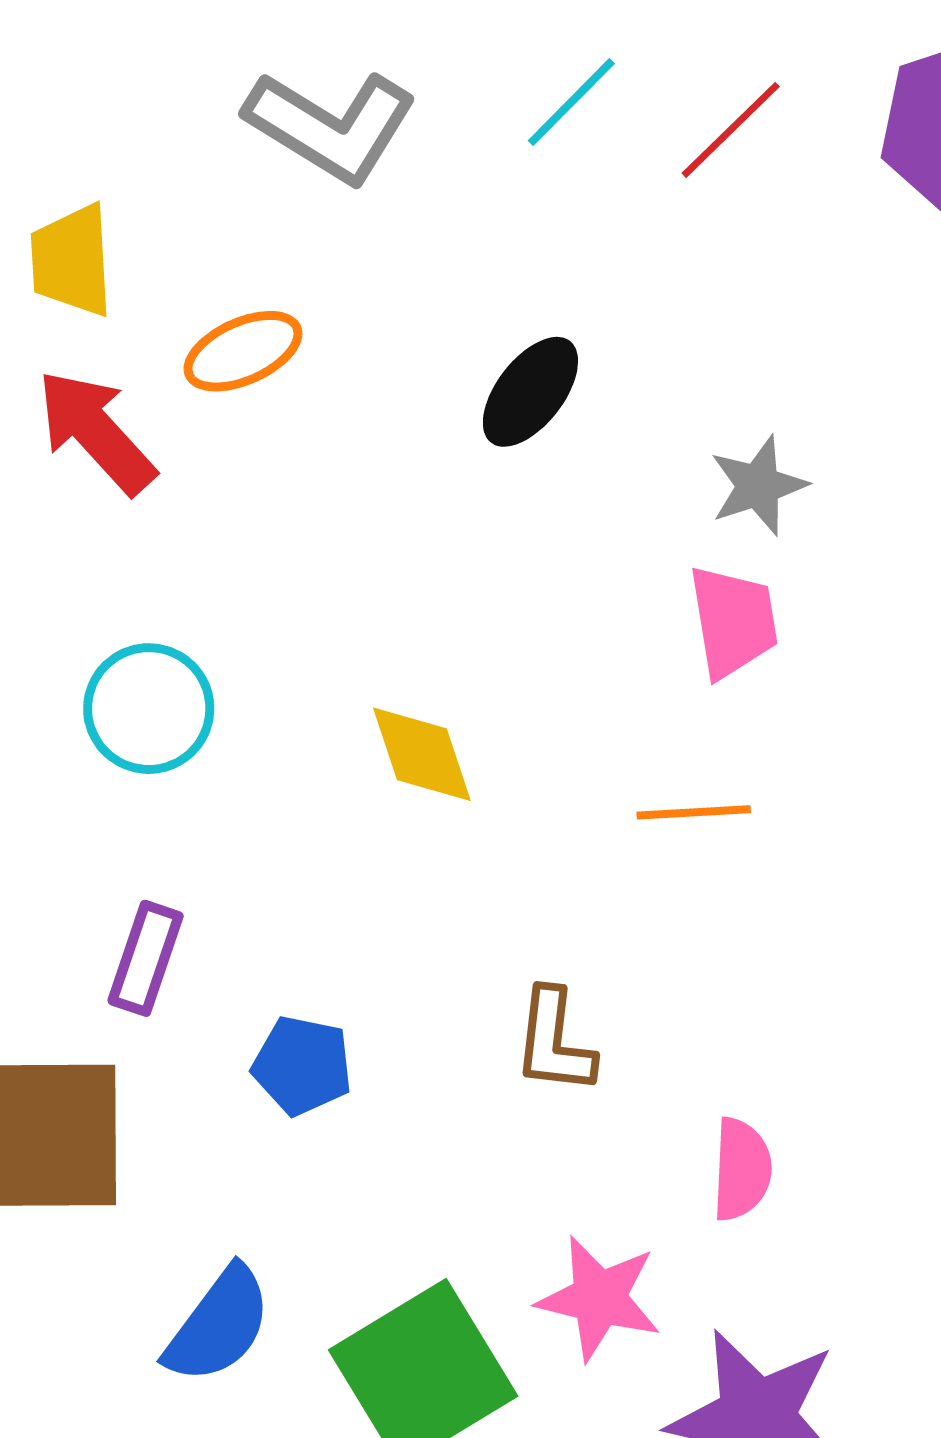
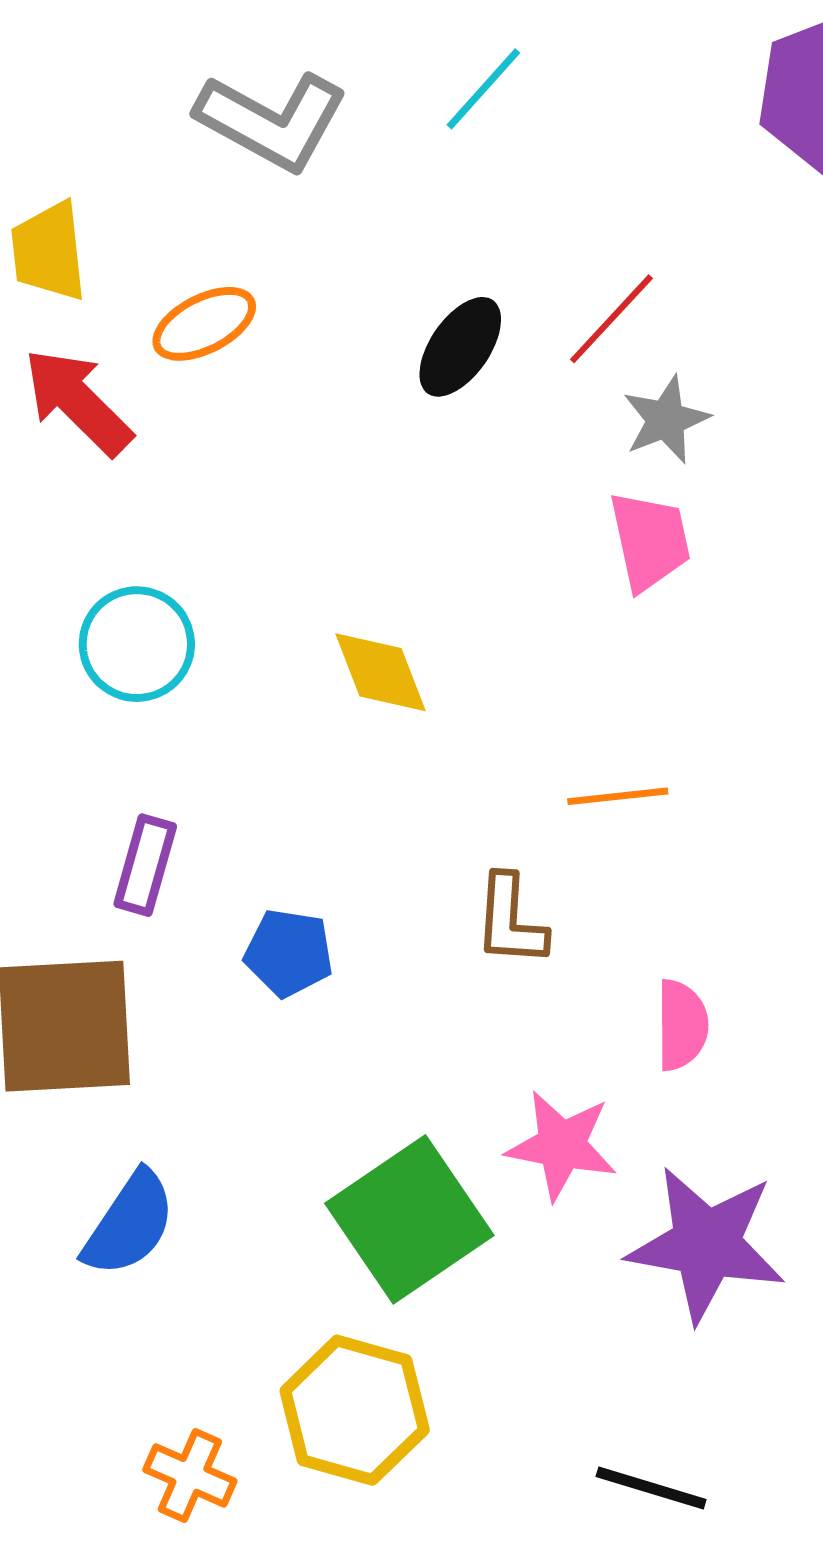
red line: (731, 130) -> (611, 319), moved
orange line: (694, 812) -> (618, 796), moved
blue semicircle: (218, 1325) -> (129, 1224), moved

